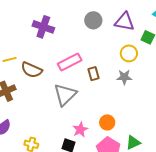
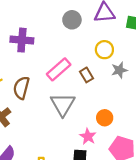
yellow circle: (129, 53) -> (104, 50), moved
brown semicircle: (32, 70) -> (21, 88), turned 95
orange circle: (107, 122) -> (105, 118), moved

